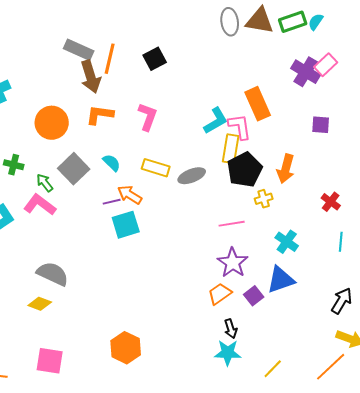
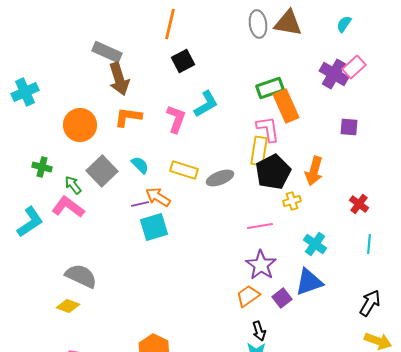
green rectangle: (293, 22) -> (270, 88), moved
orange line: (110, 59) -> (170, 24), moved
cyan L-shape: (216, 121) -> (206, 104), moved

